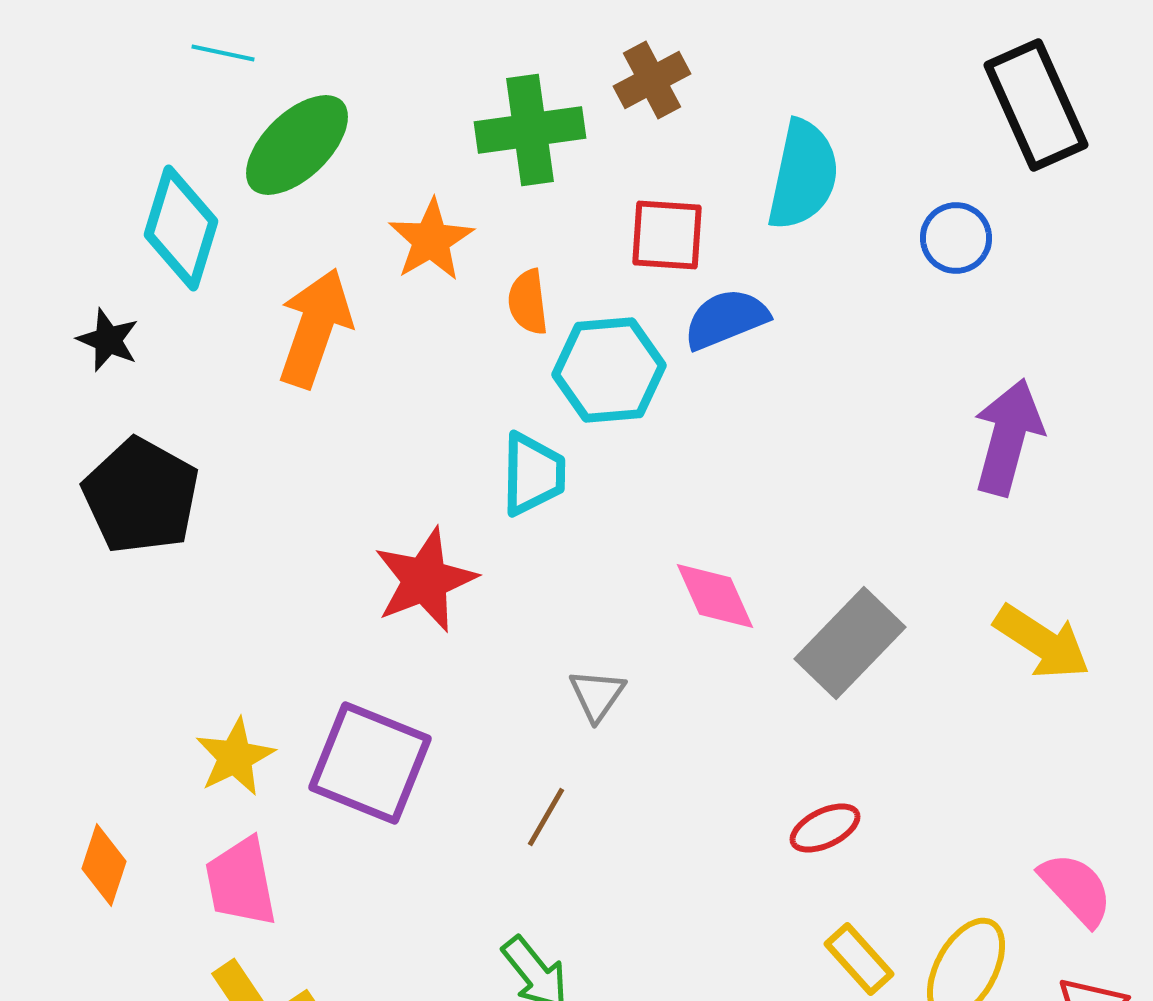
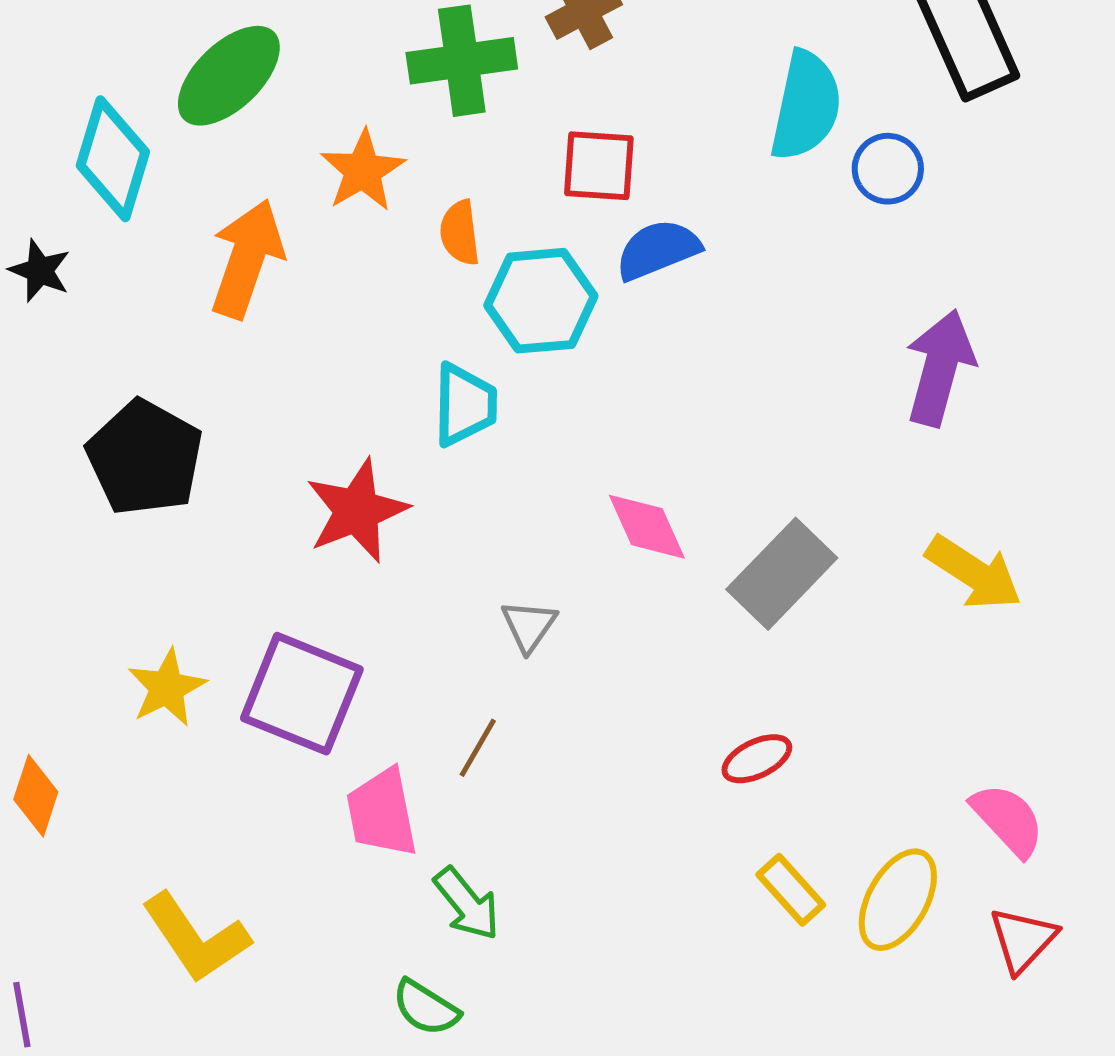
cyan semicircle: (803, 175) -> (806, 106), moved
black pentagon: (141, 496) -> (145, 458), moved
pink trapezoid: (241, 882) -> (382, 813), moved

